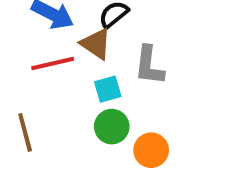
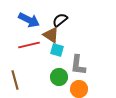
gray L-shape: (149, 65) -> (78, 65), moved
cyan square: (108, 89) -> (57, 50), moved, turned 32

